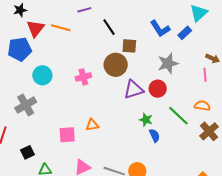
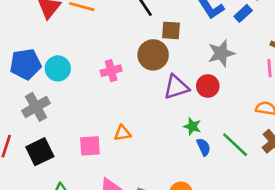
blue pentagon: (20, 49) -> (26, 64), moved
green line: (178, 116) -> (235, 145), moved
black square: (27, 152) -> (40, 152), moved, size x1.5

